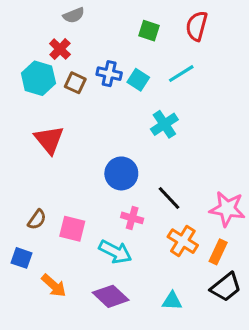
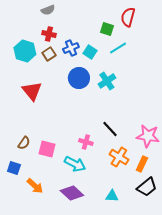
green square: (149, 31) -> (107, 29), moved
red cross: (60, 49) -> (49, 34), moved, turned -32
blue cross: (109, 74) -> (71, 48), turned -35
brown square: (75, 83) -> (49, 54), turned 32
blue circle: (121, 173) -> (79, 78), moved

